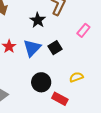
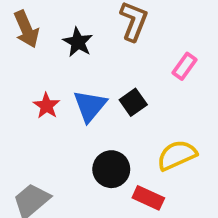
black star: (38, 20) -> (78, 42), moved
yellow semicircle: (76, 77) -> (177, 155), size x1.5

